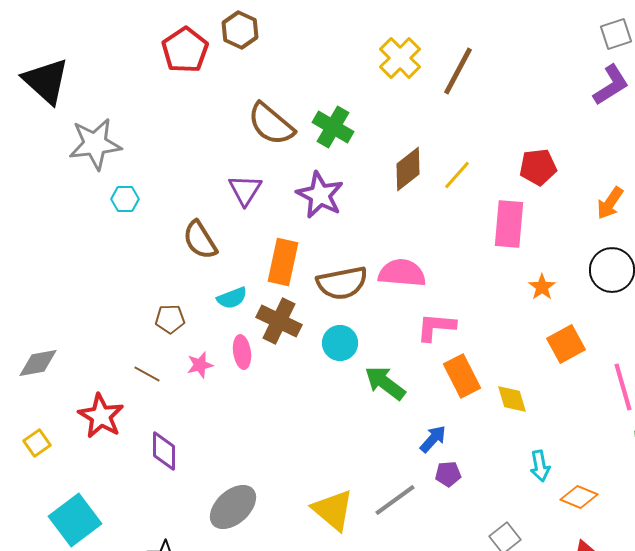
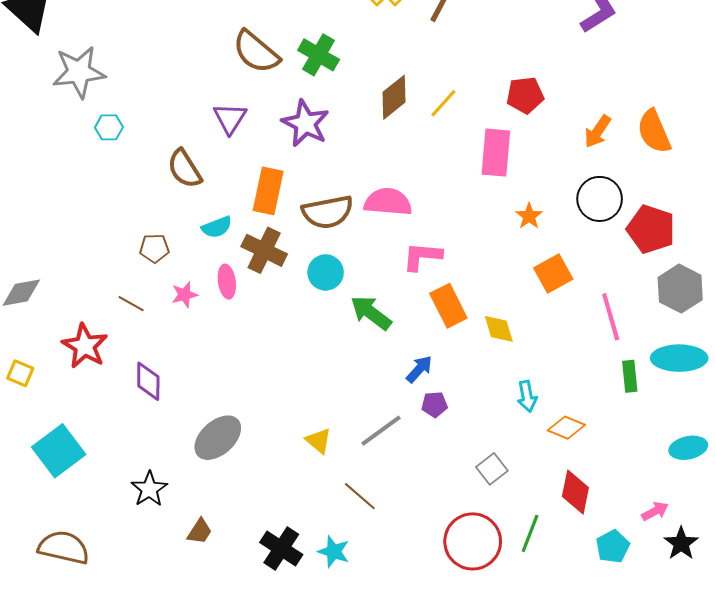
yellow square: (37, 443) -> (20, 373), turned -32
yellow triangle: (333, 510) -> (319, 441), size x0.6

